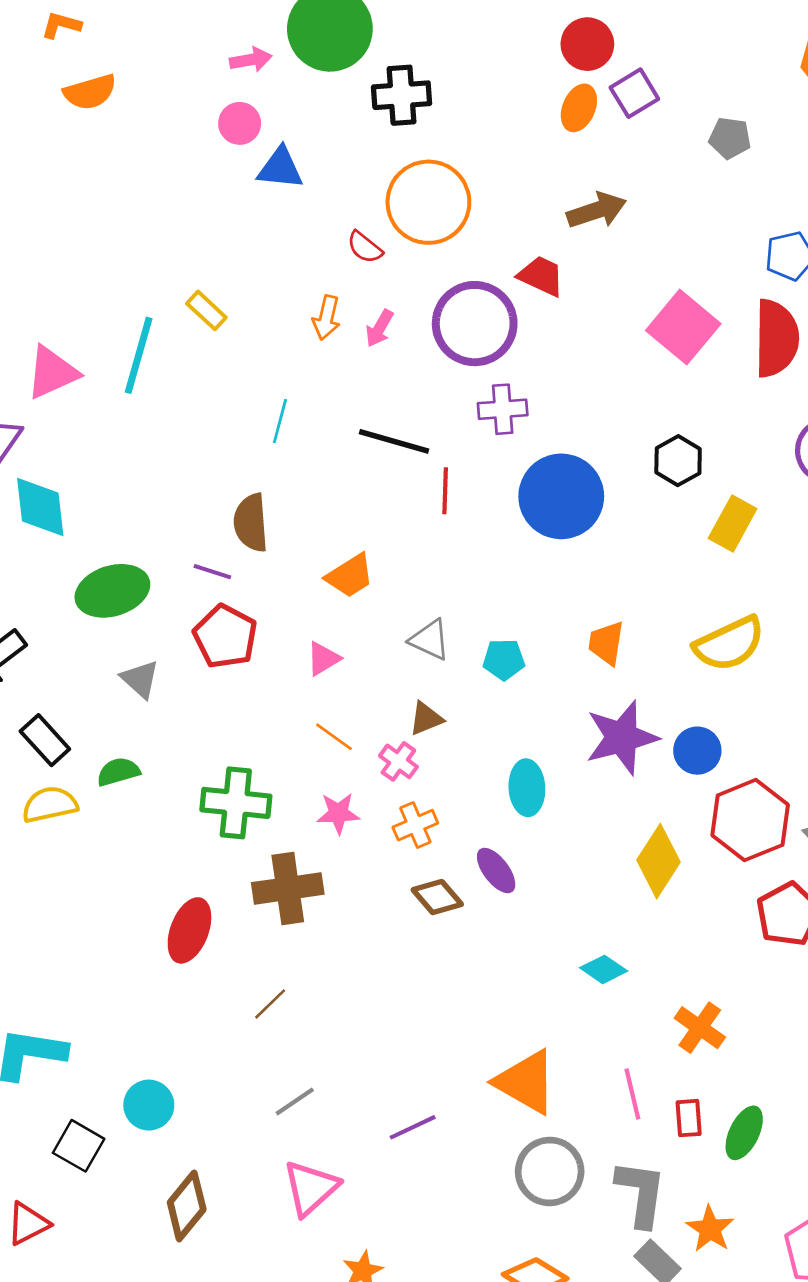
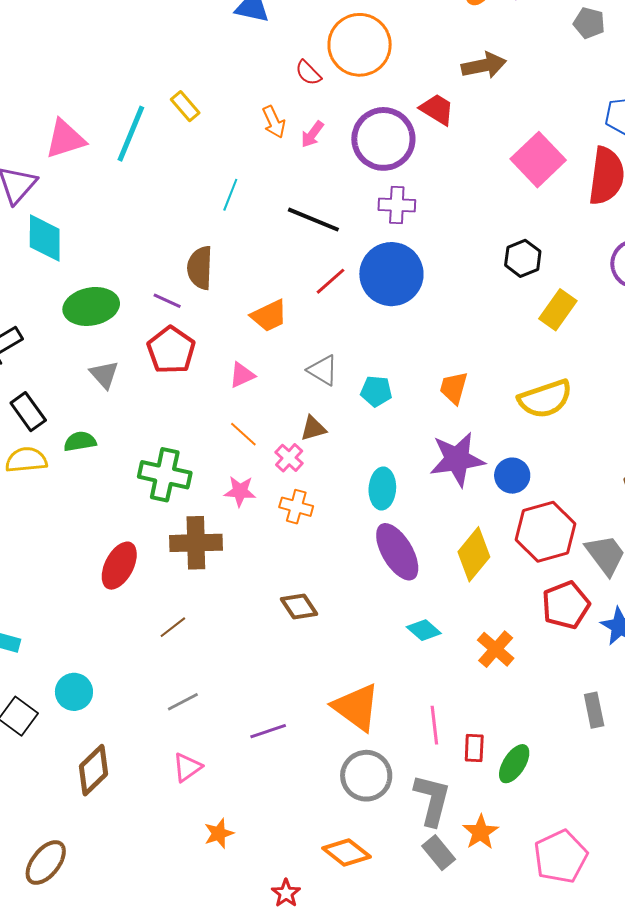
orange arrow: (326, 318) -> (274, 122), turned -44
red line: (445, 491) -> (330, 281), moved, turned 40
blue circle: (561, 496) -> (391, 274), moved
orange cross: (415, 825) -> (296, 507), turned 32
purple ellipse: (496, 871) -> (397, 552), moved, size x1.6
brown diamond: (437, 897) -> (299, 606), moved
orange cross: (700, 1028) -> (496, 649), moved
pink triangle: (311, 1188) -> (187, 767), size x0.7

